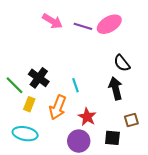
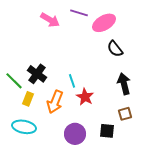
purple line: (83, 26) -> (79, 13), moved
black semicircle: (122, 63) -> (115, 49), moved
black arrow: (116, 88) -> (124, 84), moved
red star: (87, 117) -> (85, 97), moved

